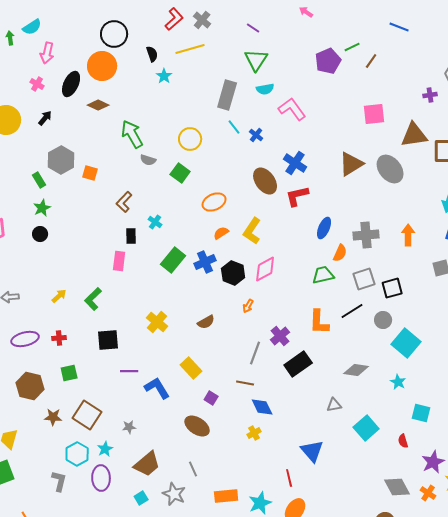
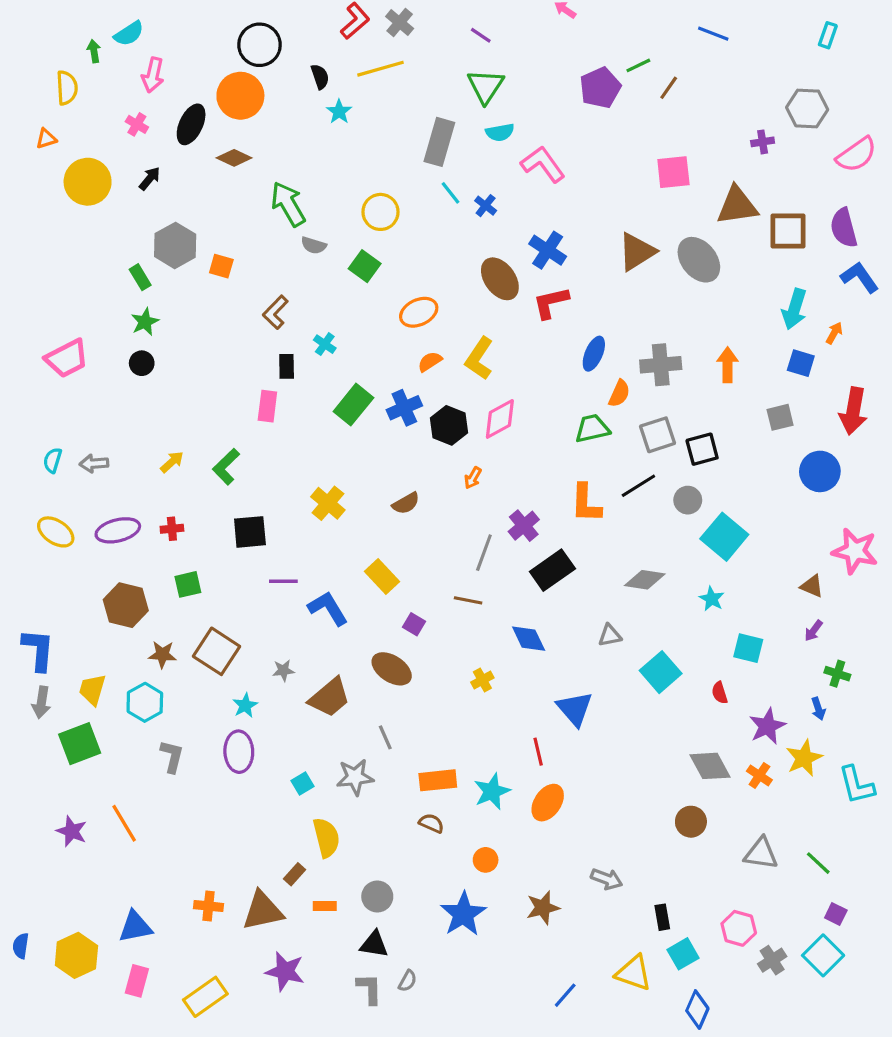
blue diamond: (262, 407) -> (529, 639), moved
cyan hexagon: (77, 454) -> (145, 702), moved
brown trapezoid: (147, 464) -> (330, 698), moved
gray star: (174, 494) -> (355, 777), turned -30

